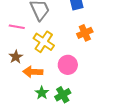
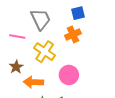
orange cross: (85, 33) -> (73, 34), moved

